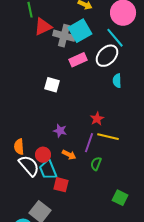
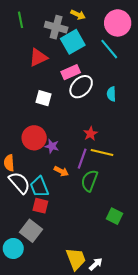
red triangle: (43, 27) -> (38, 57), moved
gray cross: (64, 36) -> (56, 27), moved
white ellipse: (107, 56) -> (81, 87), moved
red circle: (43, 155) -> (34, 138), moved, size x1.5
green semicircle: (96, 164) -> (89, 181), size x1.5
red square: (61, 185) -> (40, 206), moved

